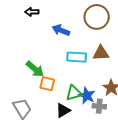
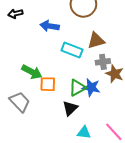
cyan rectangle: (77, 57) -> (72, 50), turned 30
gray cross: (99, 106) -> (103, 62), moved
gray trapezoid: (22, 108) -> (20, 102), moved

